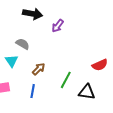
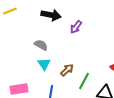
cyan triangle: (12, 61) -> (44, 64), moved
brown arrow: (39, 69) -> (67, 70), moved

